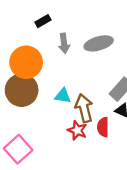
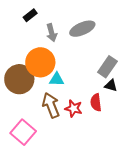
orange circle: (26, 62) -> (40, 62), moved
brown arrow: (84, 108) -> (51, 105), moved

